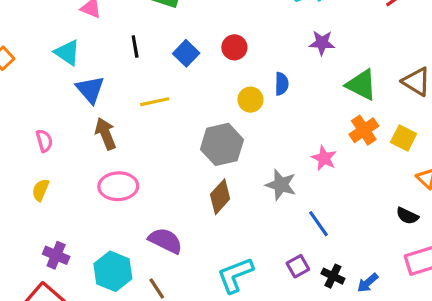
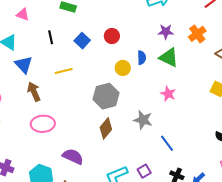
green triangle: (361, 85) -> (169, 57), moved
orange cross: (364, 130) -> (197, 34), moved
pink star: (324, 158) -> (168, 94), moved
purple square: (298, 266) -> (144, 171), moved

